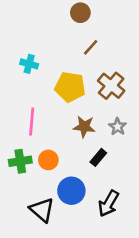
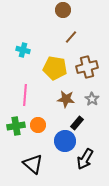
brown cross: (111, 86) -> (87, 67), turned 35
blue circle: (71, 191) -> (65, 141), moved

